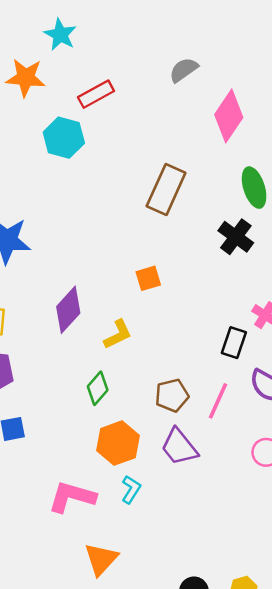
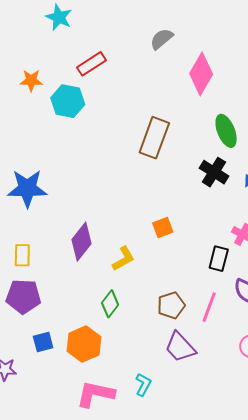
orange star: (26, 78) -> (31, 80), moved, size x0.7
orange square: (148, 278) -> (163, 227), moved
orange hexagon: (118, 443) -> (84, 344), moved

